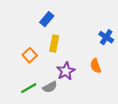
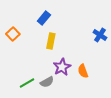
orange square: (30, 55) -> (13, 34), moved
orange semicircle: (96, 66) -> (83, 71), moved

